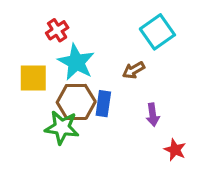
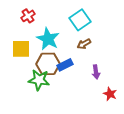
red cross: (57, 30) -> (28, 16), moved
cyan square: (157, 32) -> (80, 20), moved
blue rectangle: (103, 104) -> (65, 65), turned 56

